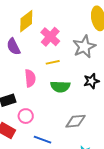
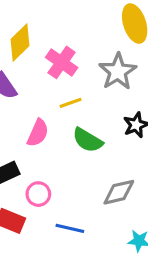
pink semicircle: (30, 78) -> (38, 133), turned 36
green semicircle: (60, 87) -> (88, 140), turned 36

